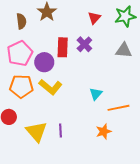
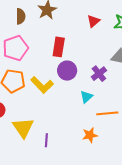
purple cross: (84, 44) -> (99, 74), moved
purple circle: (44, 62) -> (67, 71), moved
purple line: (60, 131) -> (46, 140), moved

